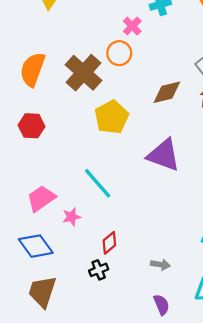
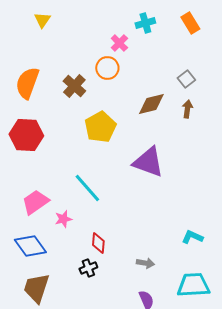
brown cross: (83, 73) -> (74, 86), size x0.7
red hexagon: (31, 126) -> (26, 135), size x1.4
red diamond: (109, 243) -> (98, 243), turned -45

